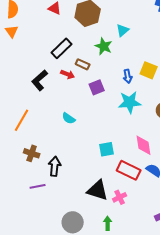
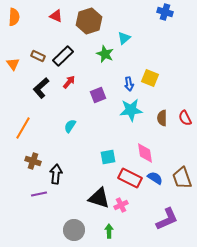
orange triangle: (12, 31) -> (13, 64), moved
brown rectangle: (83, 64) -> (38, 56), moved
red arrow: (68, 74) -> (69, 82), turned -72
cyan semicircle: (69, 118) -> (70, 126), turned 88

